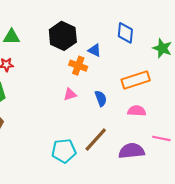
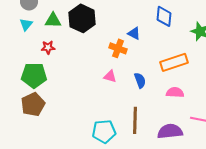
black hexagon: (63, 36) -> (82, 18), moved
pink triangle: (70, 94) -> (110, 76), turned 32
brown line: (96, 140) -> (135, 120), turned -40

